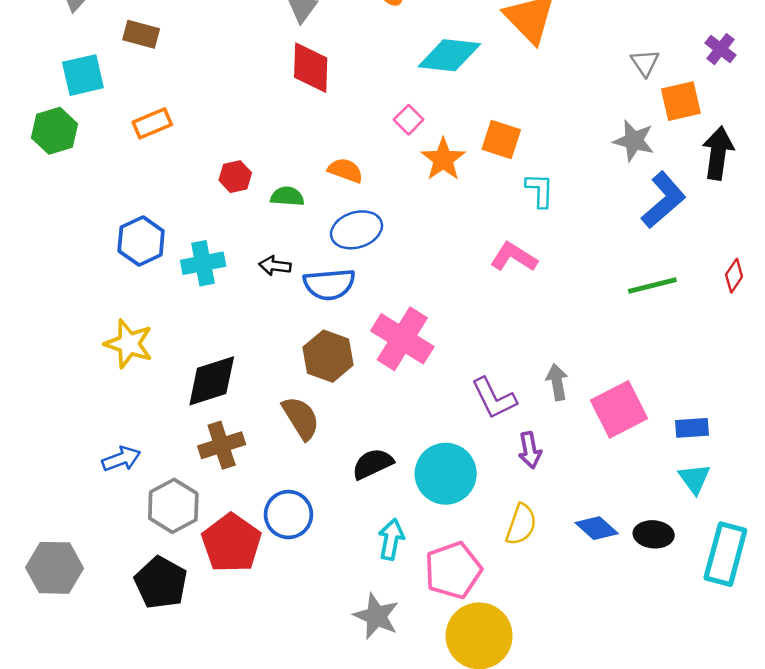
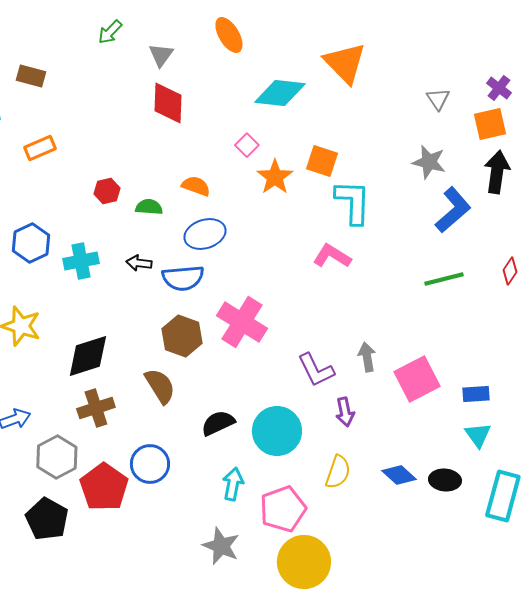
orange square: (681, 101) -> (490, 124), moved
cyan L-shape: (540, 190) -> (353, 202), size x1.6

